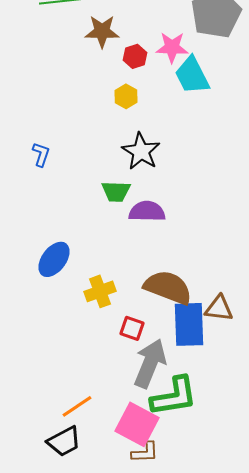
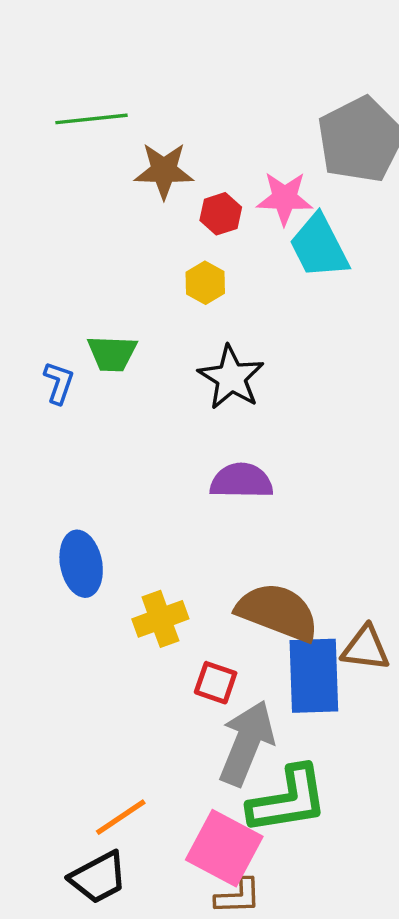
green trapezoid: (116, 191) -> (112, 353), moved
blue ellipse: (54, 259) -> (81, 564), turned -48

